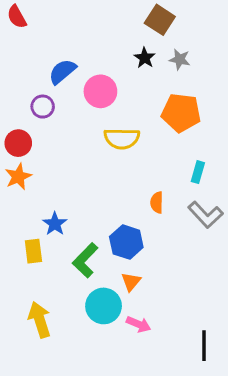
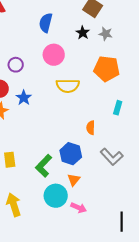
blue semicircle: (62, 72) -> (46, 23), moved, turned -36
gray L-shape: (206, 215) -> (112, 157), moved
blue star: (55, 224) -> (24, 98), moved

